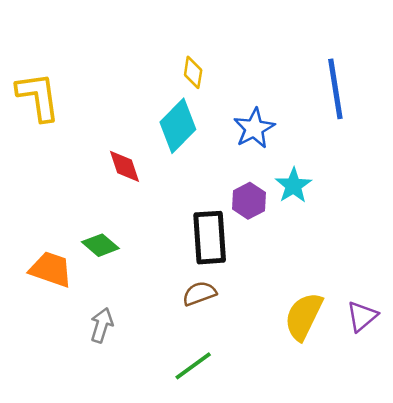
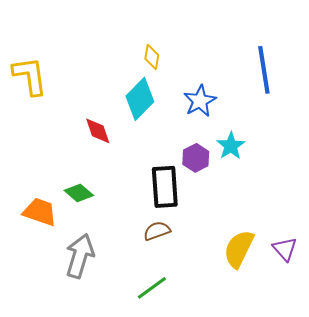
purple triangle: (362, 316) -> (285, 249), turned -32
gray arrow: (102, 325) -> (80, 256), size x1.6

